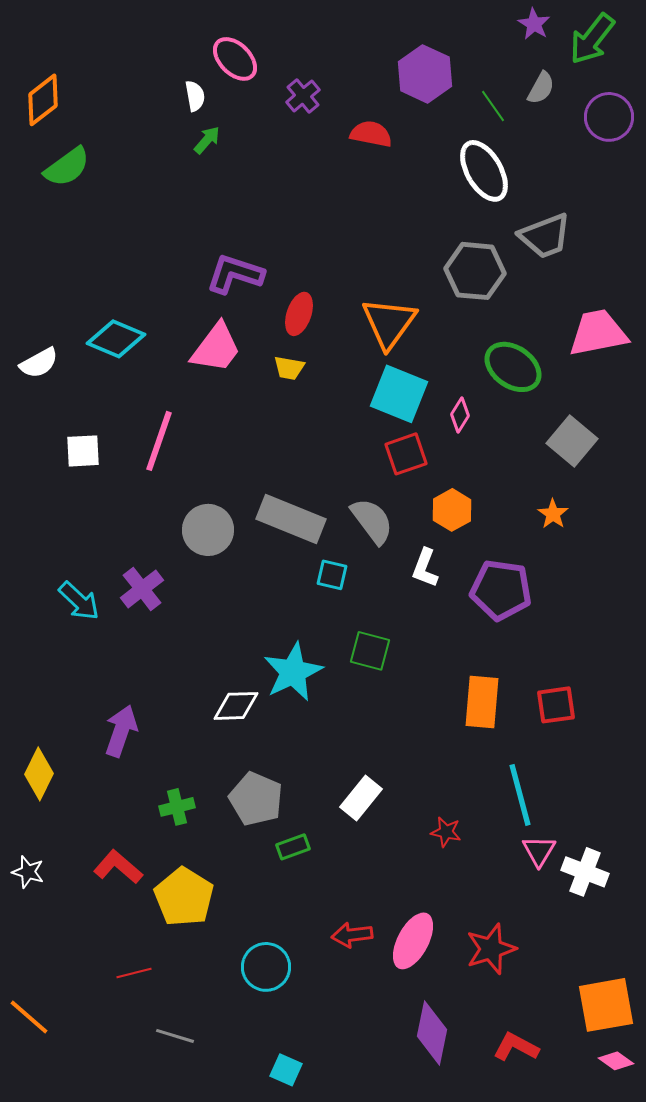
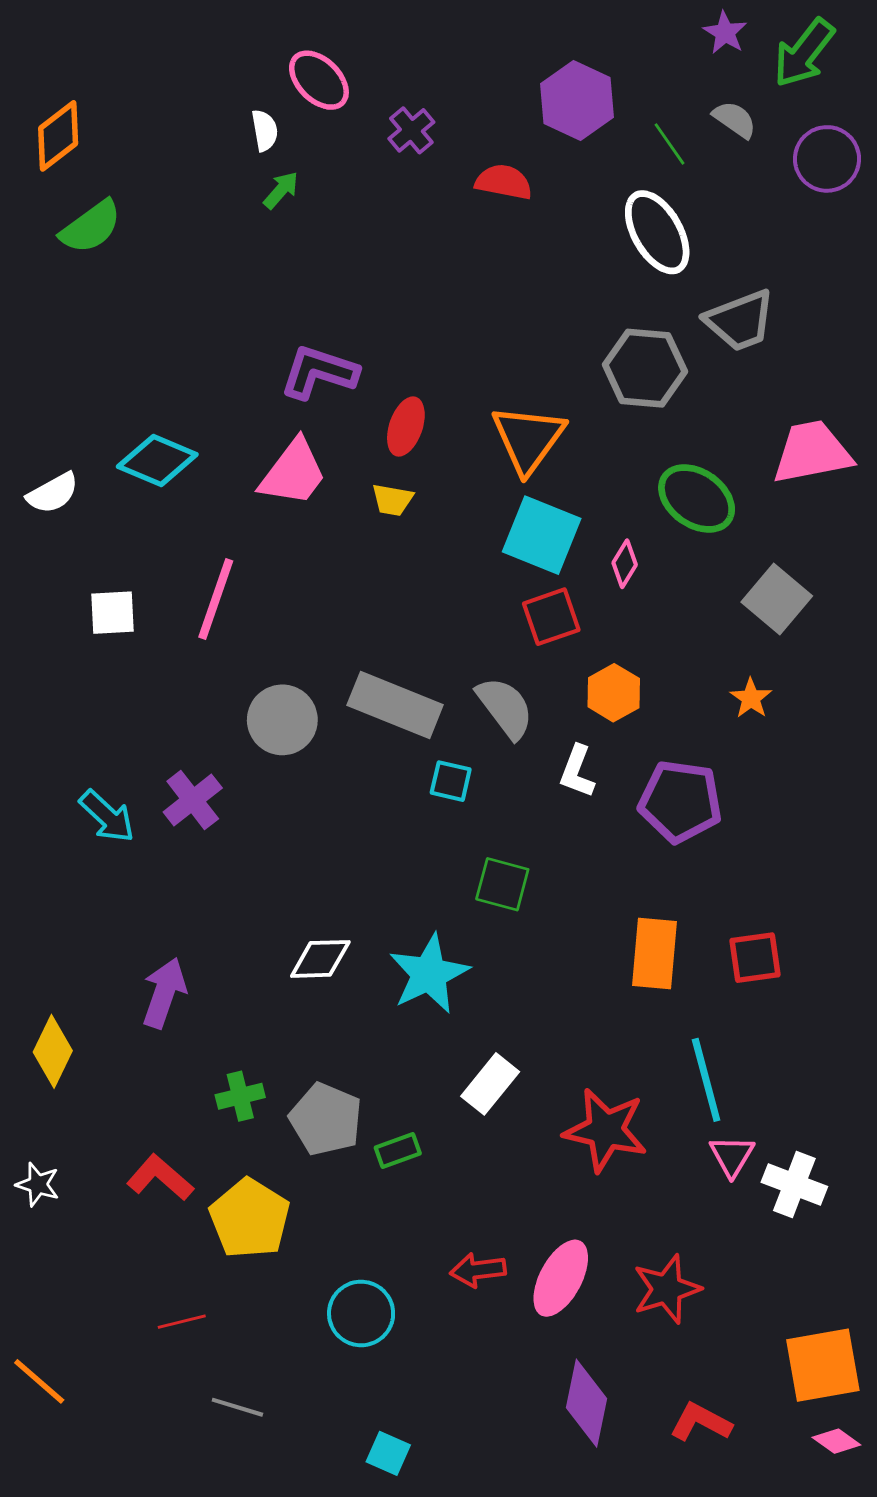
gray semicircle: (541, 88) -> (735, 120), turned -84
cyan star: (293, 672) -> (429, 974), moved
gray pentagon: (256, 799) -> (326, 1119), moved
red star: (446, 832) -> (606, 1130), size x2.0

